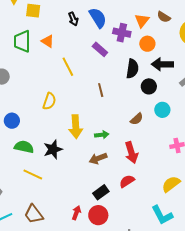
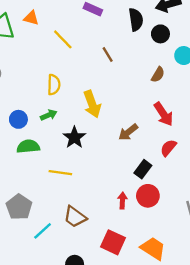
green arrow: (102, 135) -> (49, 115), moved
green semicircle: (24, 147) -> (28, 146), moved

